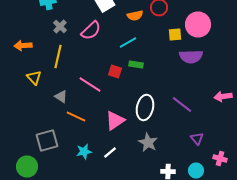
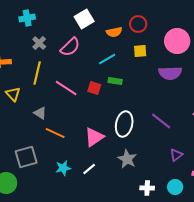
yellow square: (175, 34) -> (140, 51), moved
pink line: (90, 84) -> (66, 88), moved
purple triangle: (197, 138) -> (176, 155), turned 32

